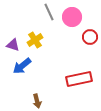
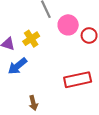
pink circle: (72, 17) -> (68, 25), moved

